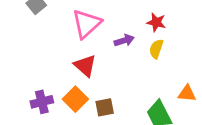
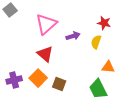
red star: (156, 22) -> (104, 23), moved
orange triangle: (187, 93) -> (108, 67), moved
brown square: (105, 107) -> (59, 84), turned 32

